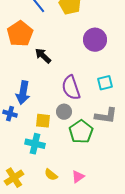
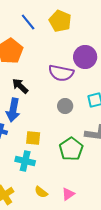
black arrow: (43, 56) -> (20, 86), moved
purple semicircle: (71, 88) -> (61, 73), moved, turned -60
gray circle: (64, 112) -> (65, 106), moved

